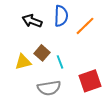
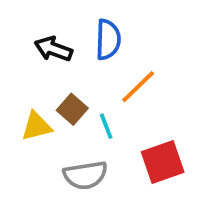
orange line: (85, 26) -> (138, 87), moved

